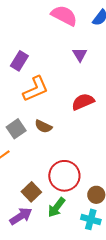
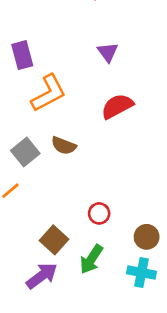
purple triangle: (80, 55) -> (108, 52), moved
purple rectangle: (19, 61) -> (22, 55), turned -42
red circle: (64, 176) -> (99, 213), size x0.5

